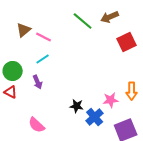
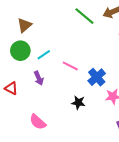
pink line: (44, 37) -> (70, 66), moved
green circle: (13, 71) -> (20, 51), moved
blue cross: (95, 117) -> (97, 77), moved

